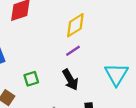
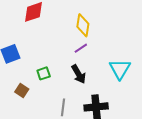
yellow diamond: (75, 25) -> (83, 25), turned -50

